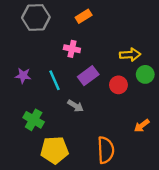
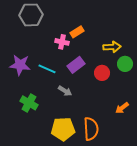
orange rectangle: (84, 16) -> (77, 32), moved
purple star: (23, 76) -> (20, 65), size x1.5
cyan line: (54, 80) -> (47, 69), turned -42
yellow pentagon: (54, 150) -> (63, 129), moved

